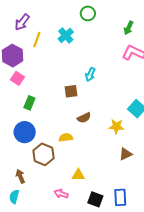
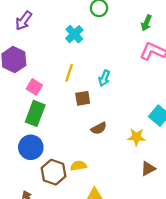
yellow line: (37, 40) -> (69, 73), moved
pink square: (17, 78) -> (34, 87), moved
green rectangle: (29, 103) -> (35, 113), size x1.5
yellow semicircle: (66, 137) -> (78, 166), moved

